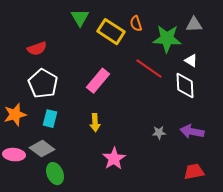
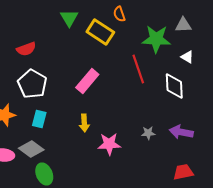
orange semicircle: (136, 24) -> (119, 14), moved
white triangle: (191, 61) -> (187, 57), moved
red line: (149, 69) -> (138, 69), turned 36
pink star: (114, 159) -> (109, 144), moved, turned 30

